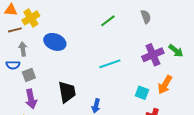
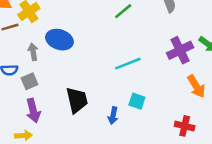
gray arrow: (23, 49) -> (33, 52), moved
orange arrow: (165, 85) -> (196, 86), turned -60
cyan square: (142, 93) -> (137, 101), moved

